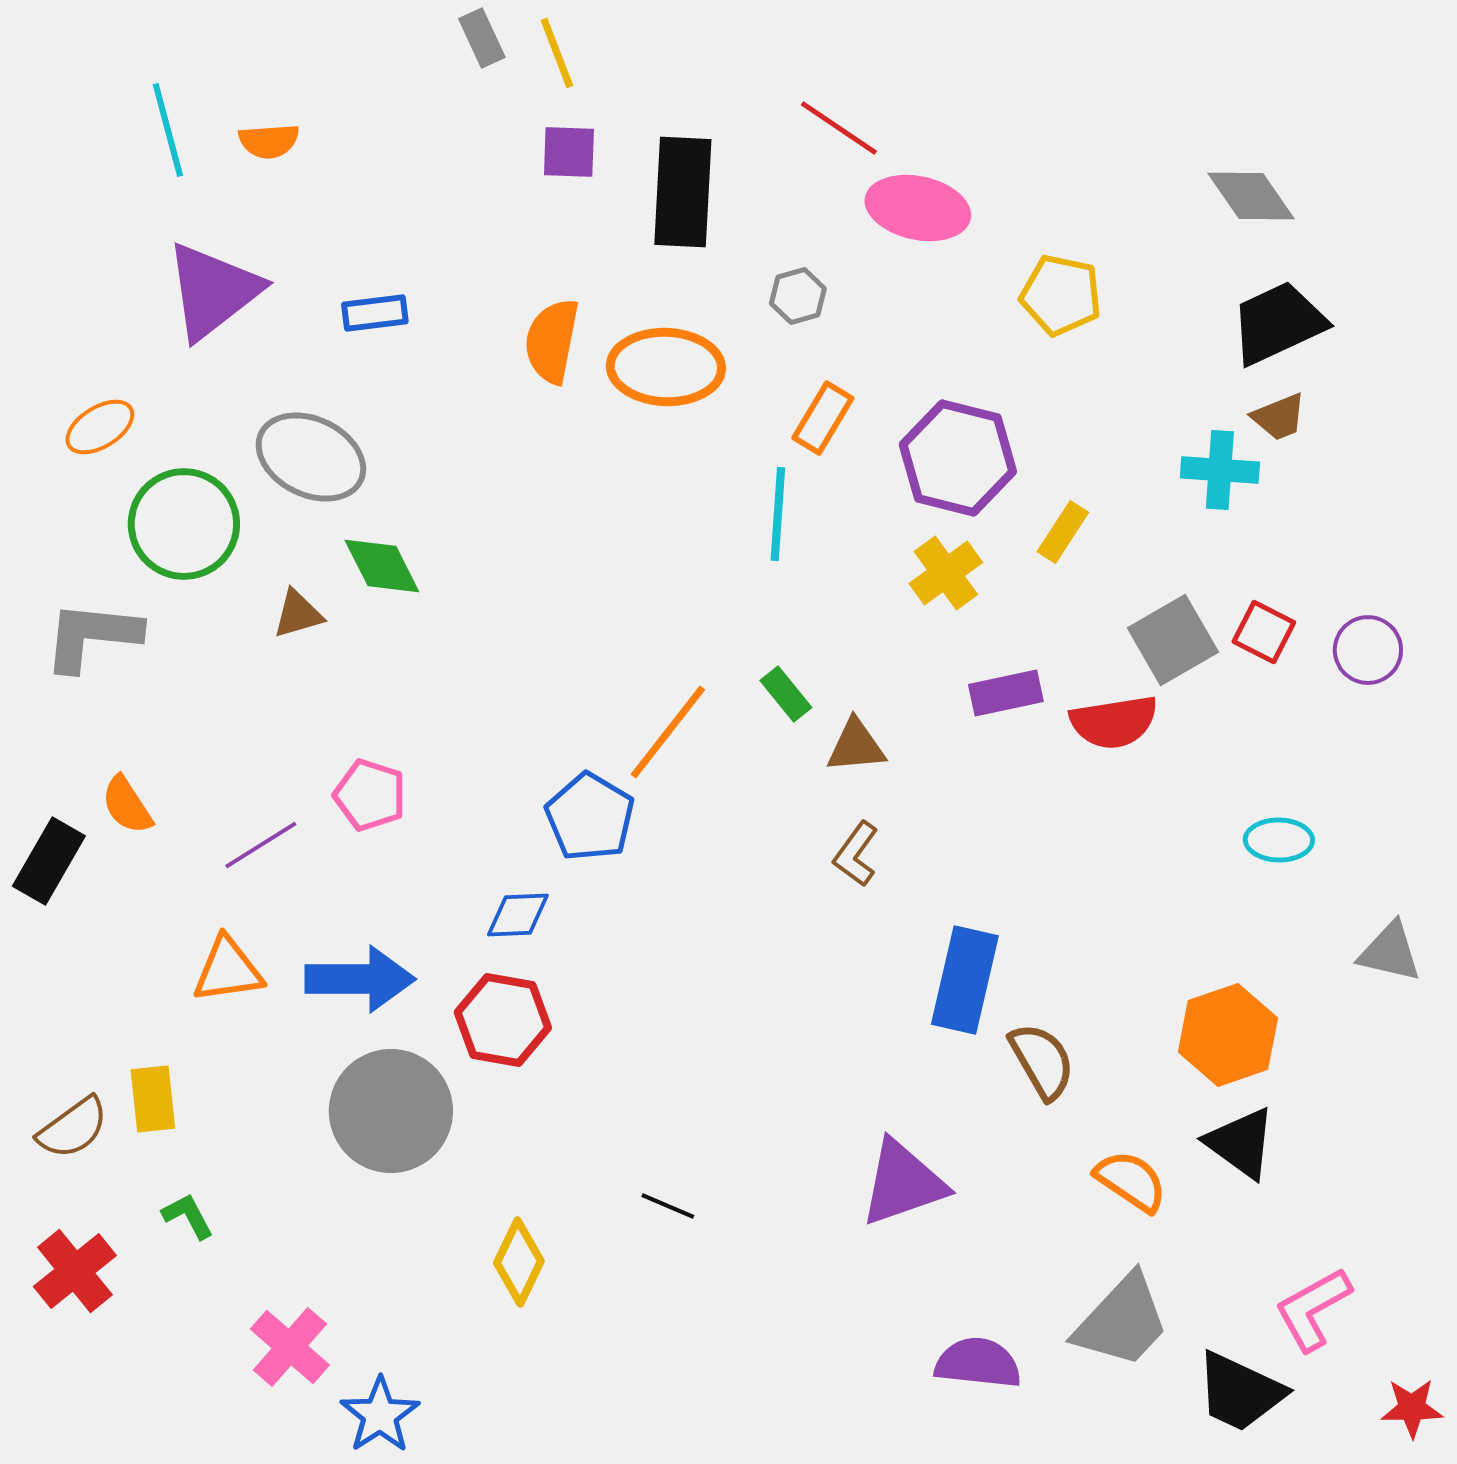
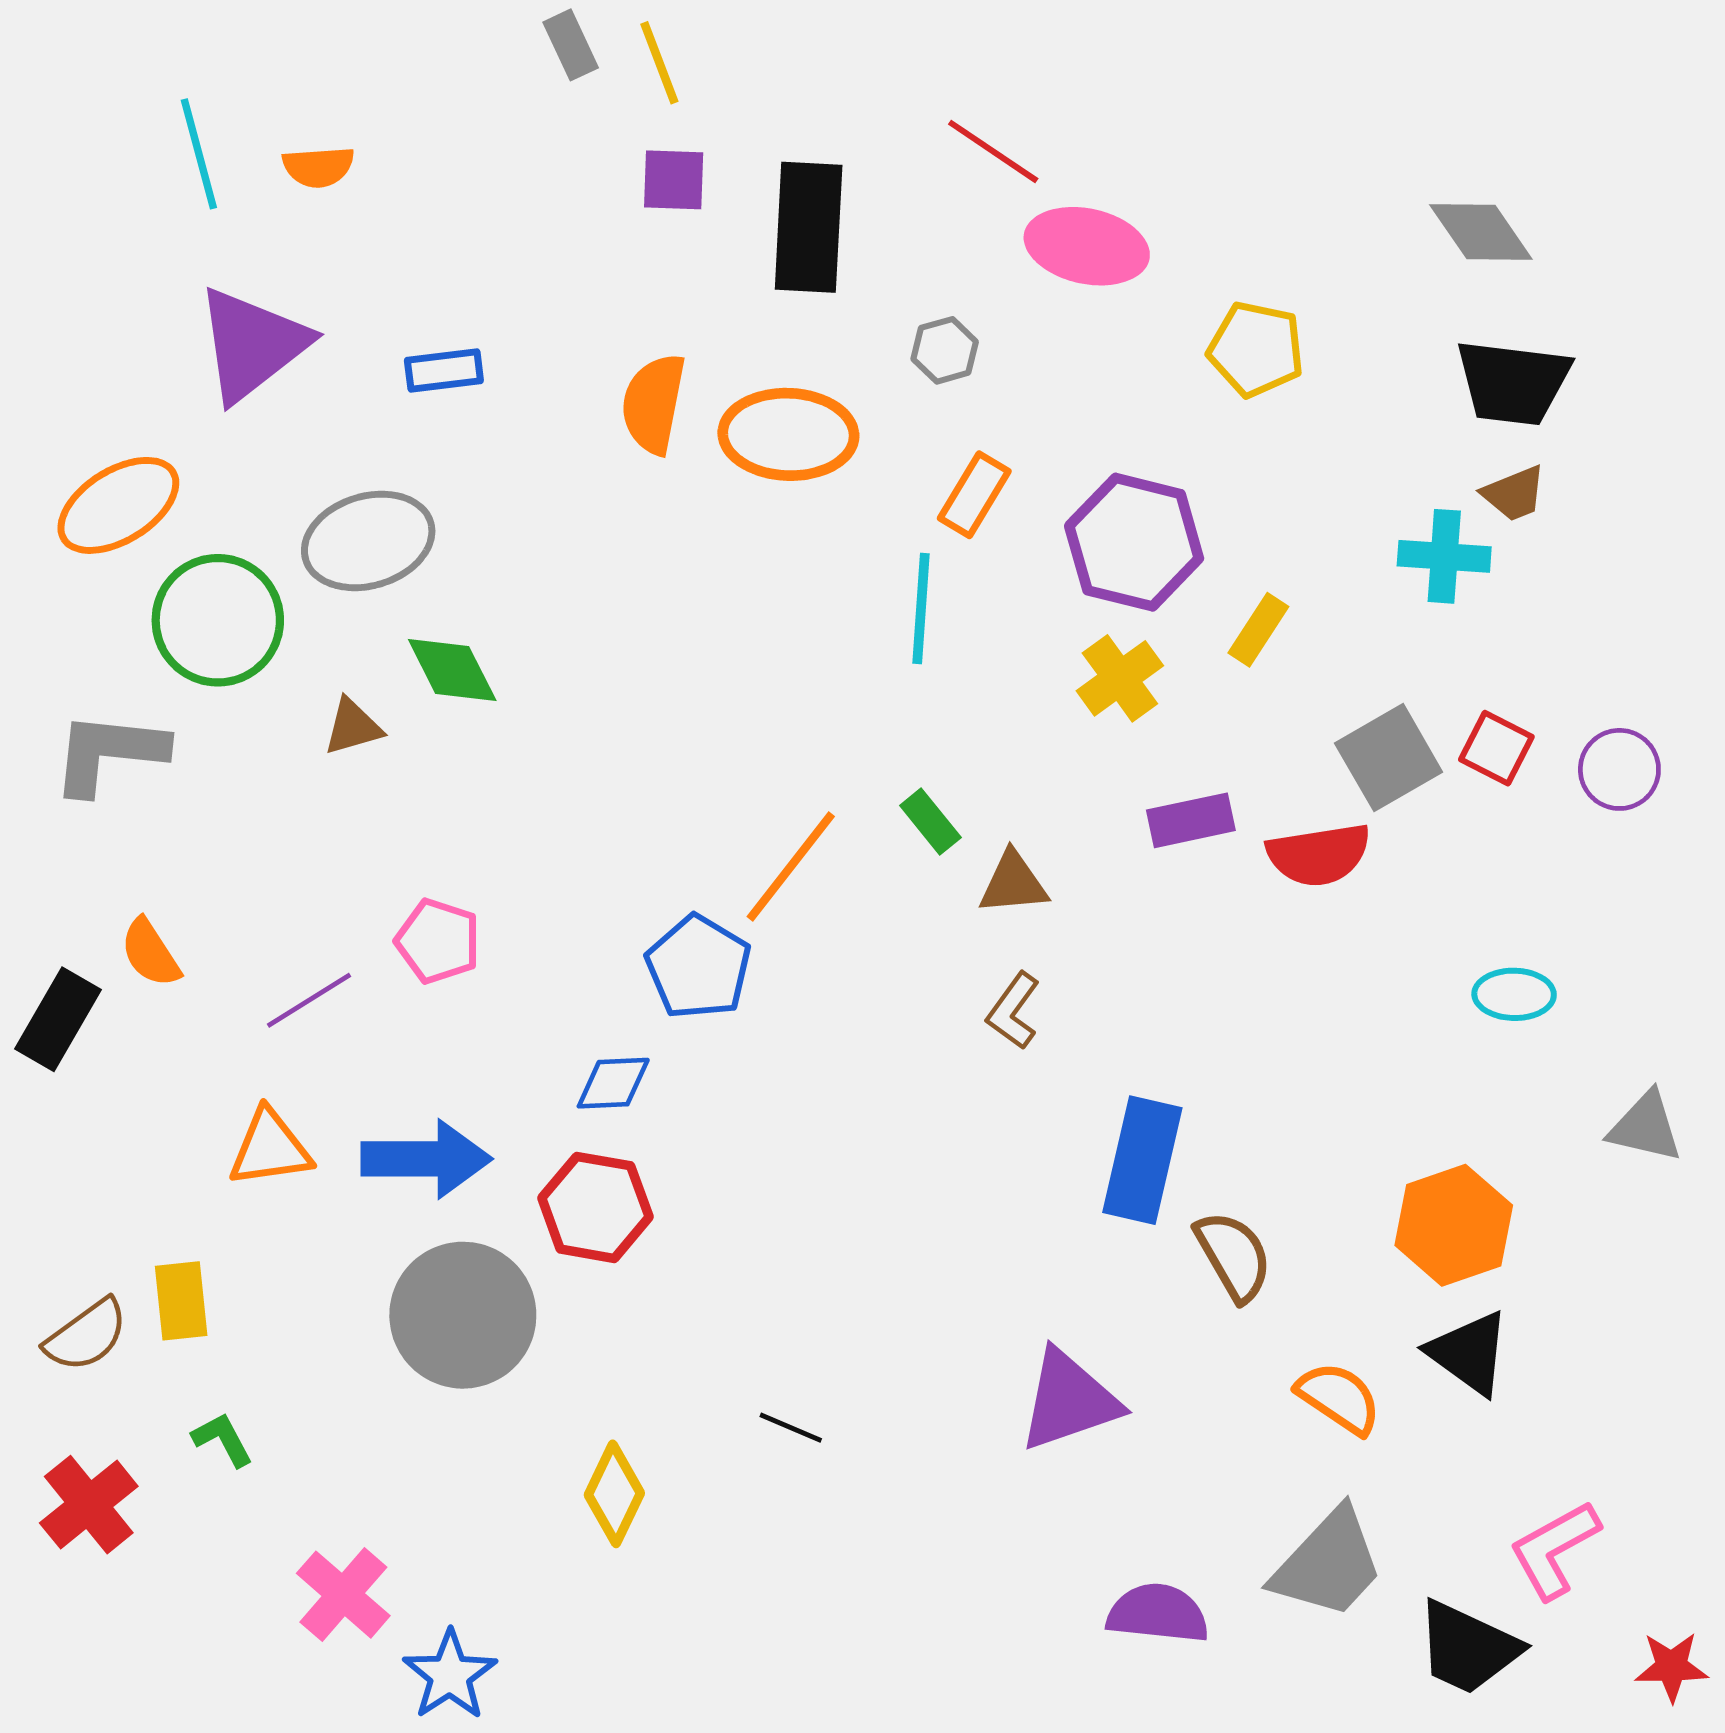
black trapezoid: (1278, 323) -> (1513, 382), turned -148
orange ellipse: (100, 427) -> (118, 505), size x1.5
gray ellipse: (311, 457) -> (368, 541), turned -43

